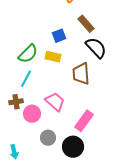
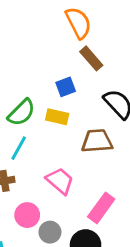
brown rectangle: (86, 24) -> (91, 58), moved
brown trapezoid: (81, 74) -> (97, 141), turned 90
pink circle: (32, 114) -> (27, 215), moved

